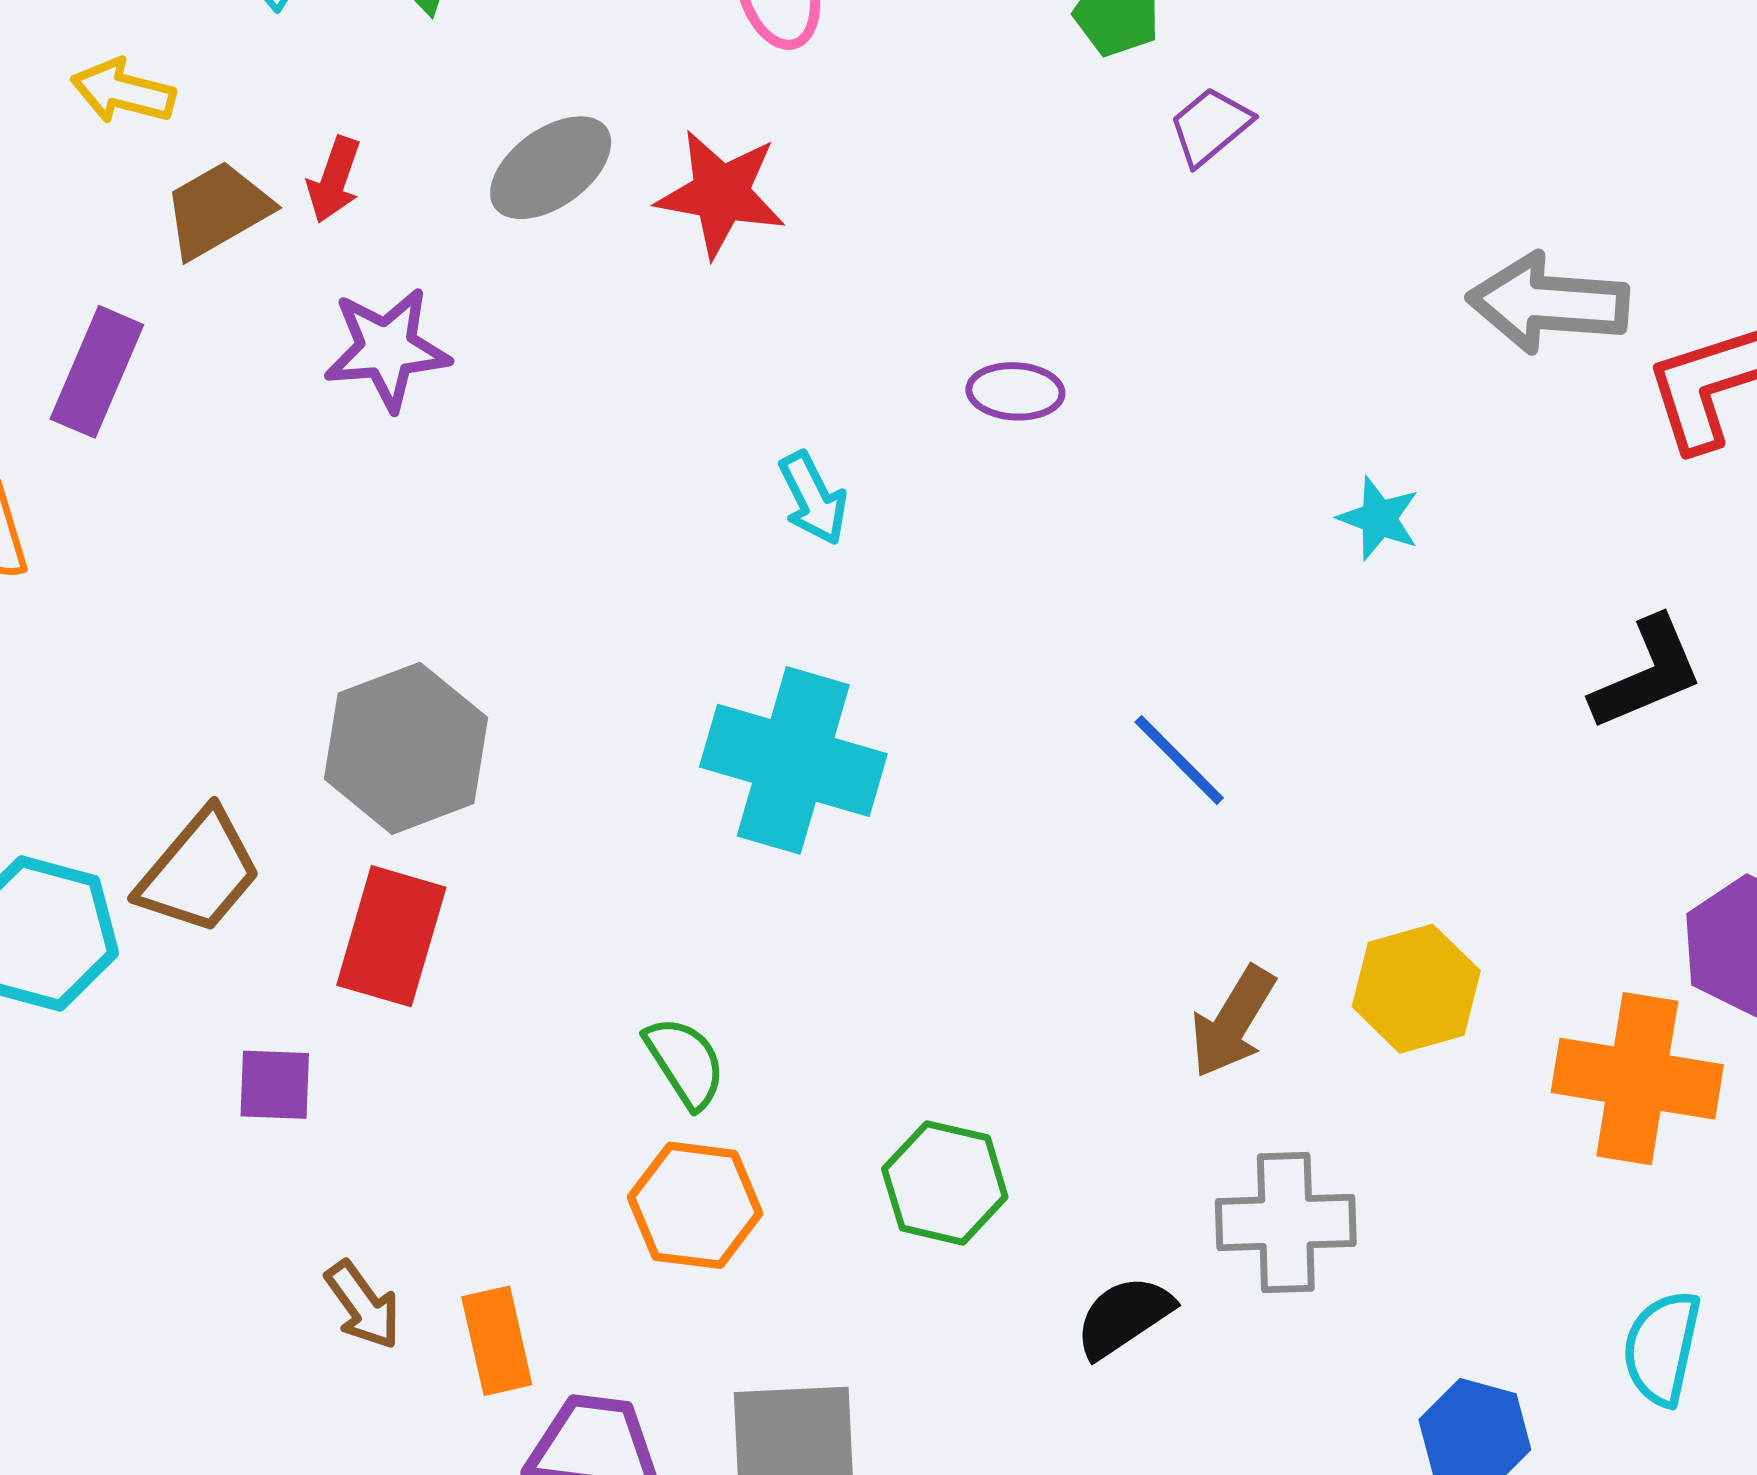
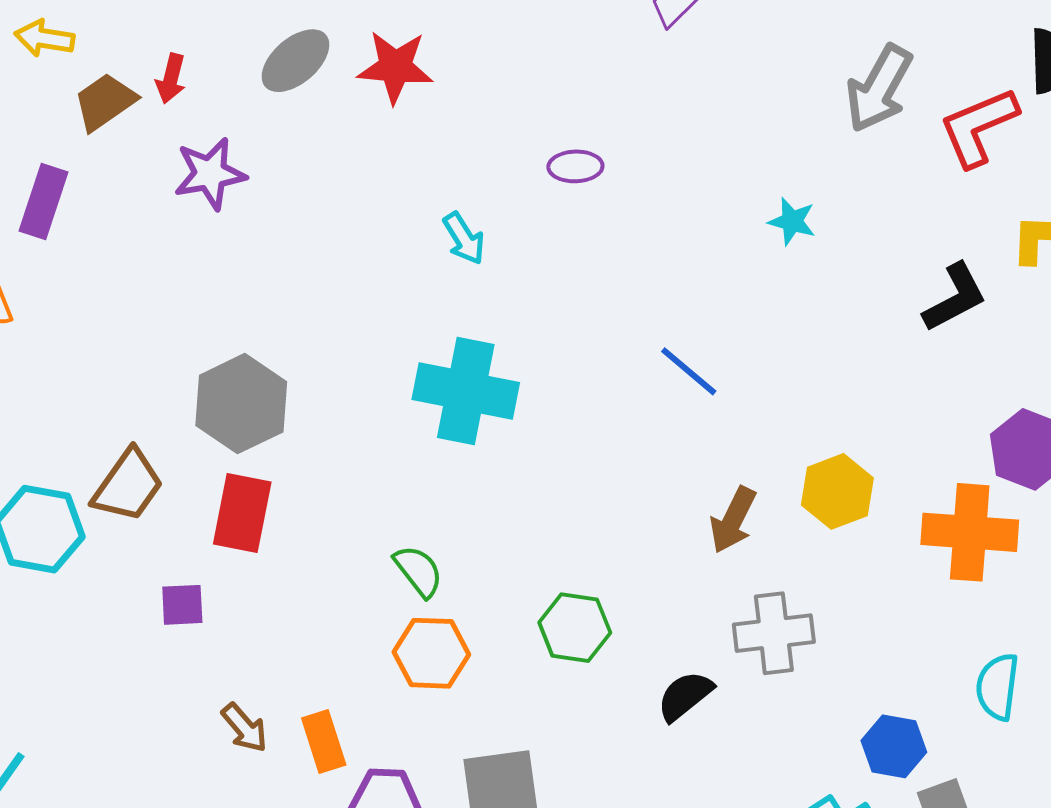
gray arrow: (1548, 303) -> (879, 88), turned -60

